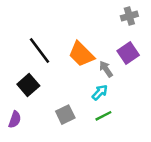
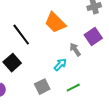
orange trapezoid: (81, 54) -> (55, 23), moved
cyan arrow: (100, 92) -> (60, 65), moved

